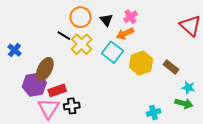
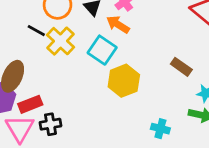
orange arrow: (125, 34) -> (118, 24), turned 60
yellow hexagon: (141, 63) -> (124, 81), moved
cyan cross: (154, 112) -> (160, 129), turned 32

